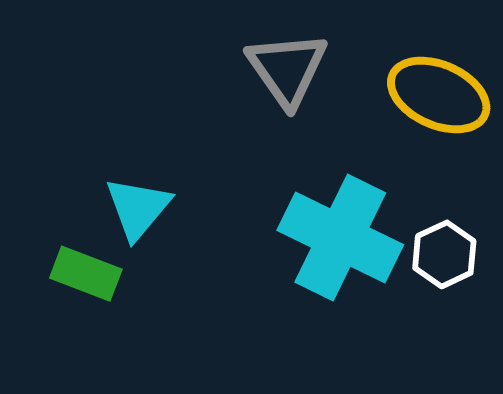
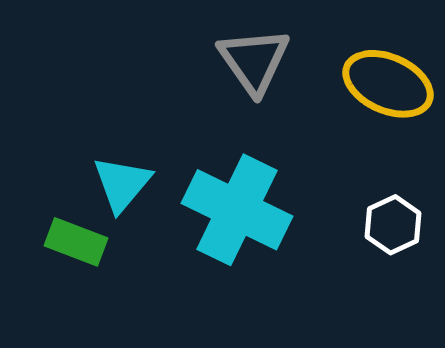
cyan cross: (340, 237) -> (237, 210), moved

